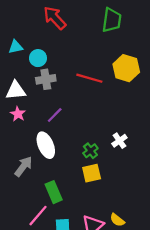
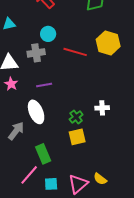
cyan circle: (38, 58) -> (48, 34), moved
purple line: (55, 115) -> (44, 85), turned 35
white cross: (119, 141) -> (102, 108), turned 32

